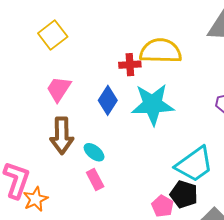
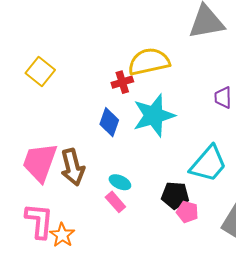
pink trapezoid: (59, 89) -> (40, 162), moved, size x1.5
cyan ellipse: (94, 152) -> (120, 182), moved
black pentagon: (184, 194) -> (175, 195), moved

